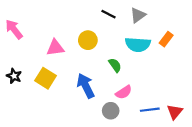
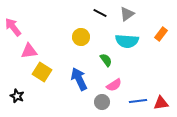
orange rectangle: (166, 39) -> (161, 34), moved
pink triangle: (55, 48) -> (29, 51), moved
black star: (14, 76) -> (17, 96), moved
red triangle: (175, 112) -> (161, 103), turned 42

